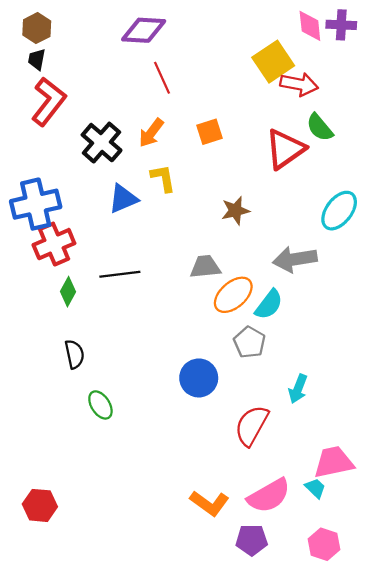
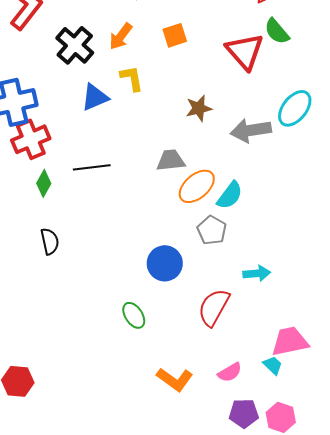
red triangle: (285, 149) -> (245, 51), turned -36
gray arrow: (295, 259) -> (251, 130), moved
cyan arrow: (298, 389) -> (257, 273), turned -116
green ellipse: (100, 405) -> (134, 315), moved
pink semicircle: (269, 496) -> (230, 372), size x0.6
purple pentagon: (252, 540) -> (244, 413), moved

